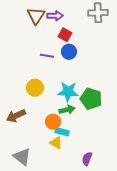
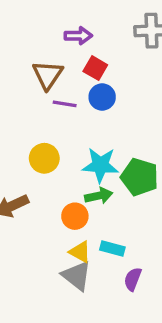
brown triangle: (36, 16) -> (48, 75), moved
cyan rectangle: (62, 132) -> (112, 248), moved
gray triangle: (22, 157) -> (77, 276), moved

